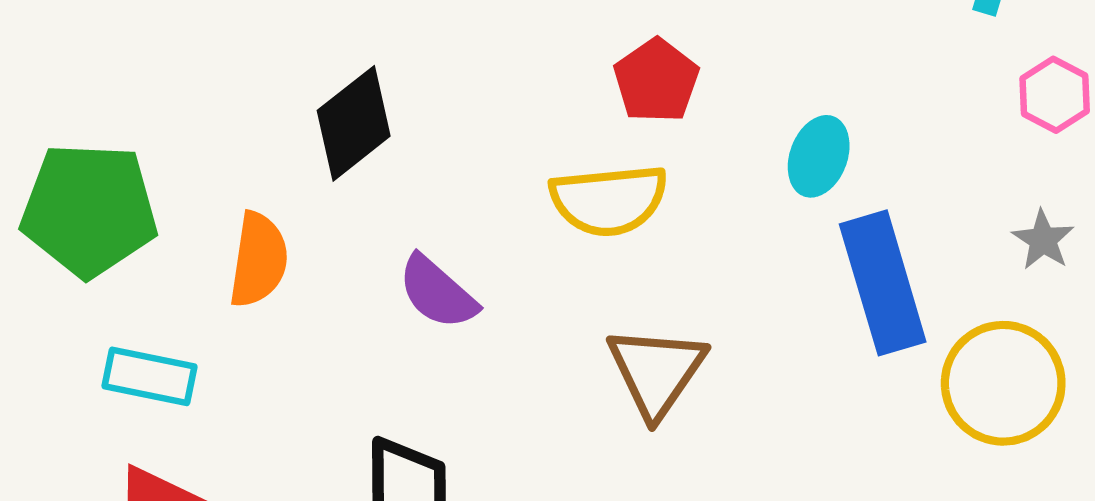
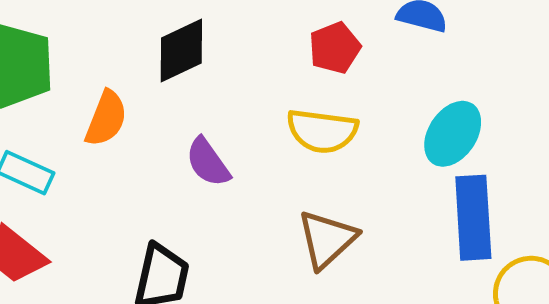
red pentagon: (656, 81) -> (335, 48), moved
cyan ellipse: (819, 156) -> (453, 134), size x1.4

